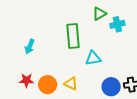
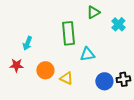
cyan cross: (117, 24) -> (118, 24), moved, turned -32
red star: (26, 80) -> (16, 65), moved
orange circle: (48, 85) -> (45, 70), moved

